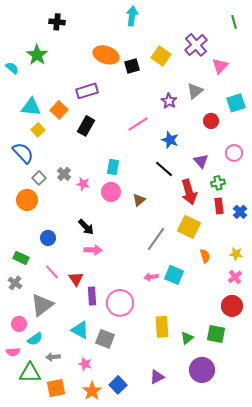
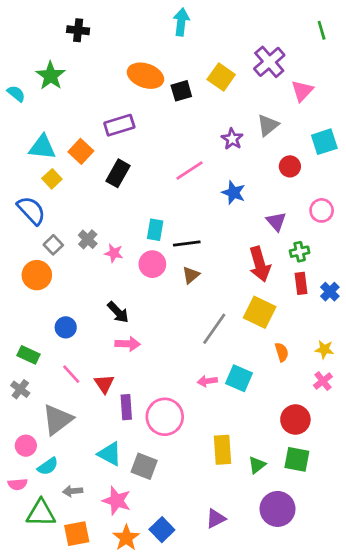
black line: (164, 169) -> (187, 243), moved, turned -48
red circle: (232, 306) -> (295, 420), moved
pink star: (85, 364) -> (117, 501), size x1.5

